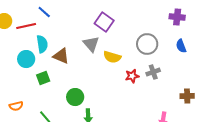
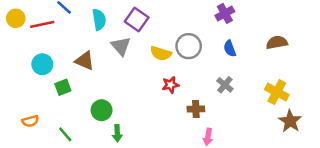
purple cross: (177, 17) -> (225, 13), turned -35
cyan semicircle: (42, 44) -> (99, 20), moved
yellow semicircle: (112, 57) -> (161, 53), moved
gray cross: (153, 72) -> (225, 85), moved, turned -32
brown cross: (187, 96) -> (196, 109), moved

